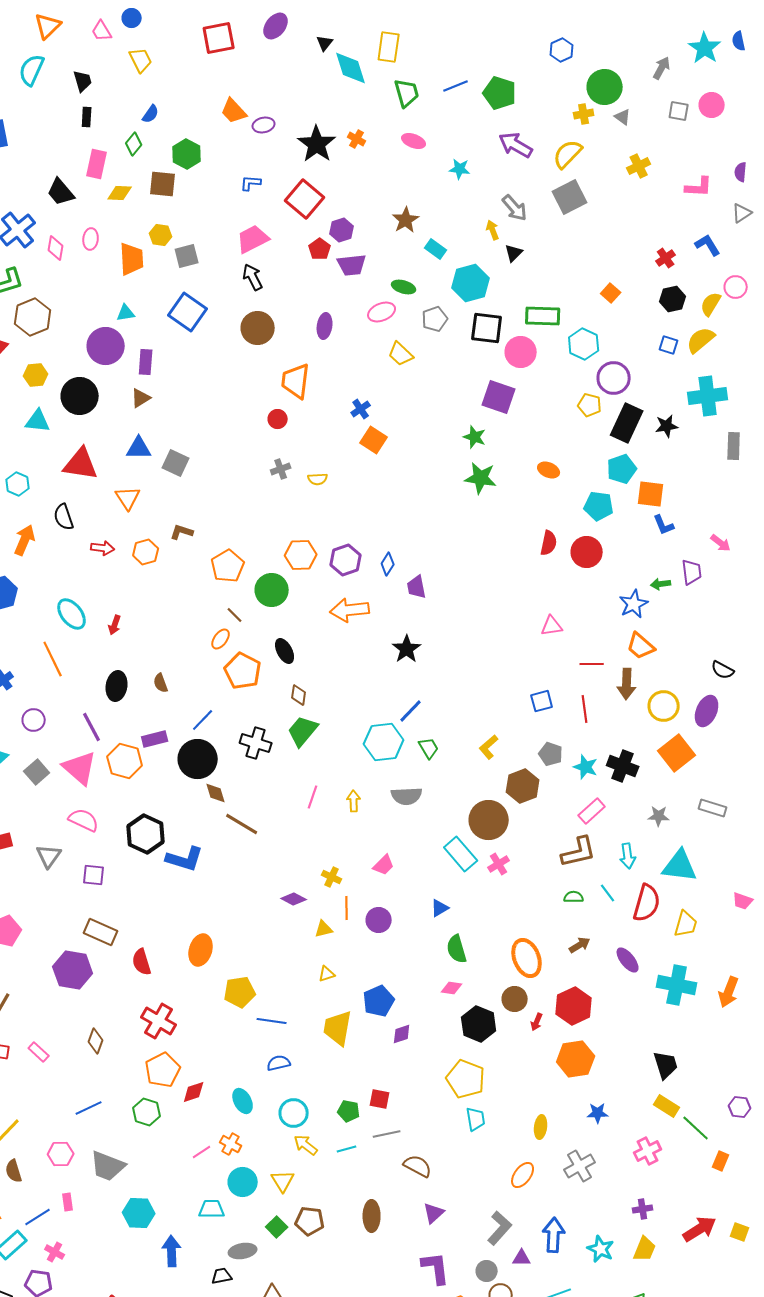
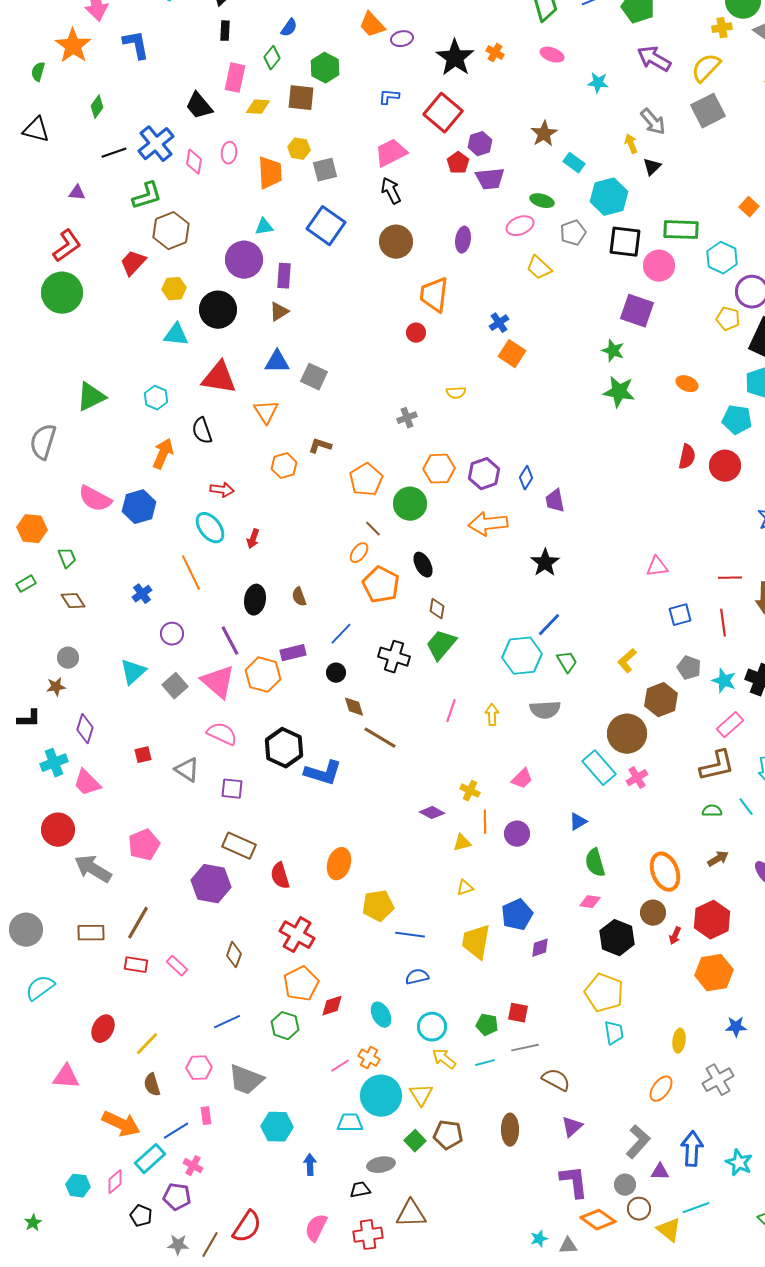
gray cross: (281, 469) -> (407, 418), moved
red arrow: (103, 548) -> (222, 490), moved
pink triangle: (552, 626) -> (657, 567), moved
black circle: (198, 759) -> (336, 673), size x0.5
gray triangle: (49, 856) -> (187, 770), turned -32
cyan circle: (243, 1182) -> (381, 1096), size x1.4
blue arrow: (172, 1251) -> (310, 1165), size x0.7

